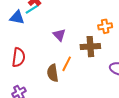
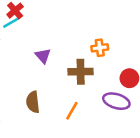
orange line: (67, 64) -> (72, 111), moved

